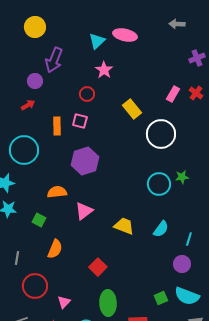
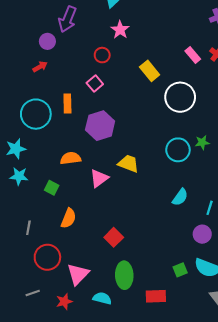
pink rectangle: (173, 94) -> (193, 55), turned -70
pink square: (80, 121) -> (95, 83), turned 35
orange rectangle: (57, 126) -> (67, 103), moved
yellow trapezoid: (124, 226) -> (128, 164), moved
pink triangle: (64, 302) -> (78, 274), size x1.6

